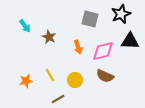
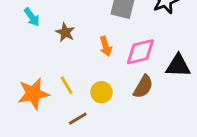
black triangle: (130, 41) -> (178, 66), moved
brown semicircle: (105, 76) -> (143, 87), turned -84
orange star: (26, 81) -> (33, 94), size x1.6

